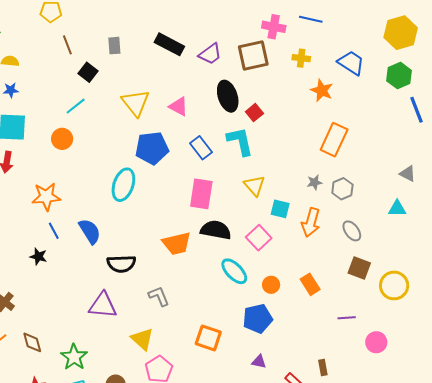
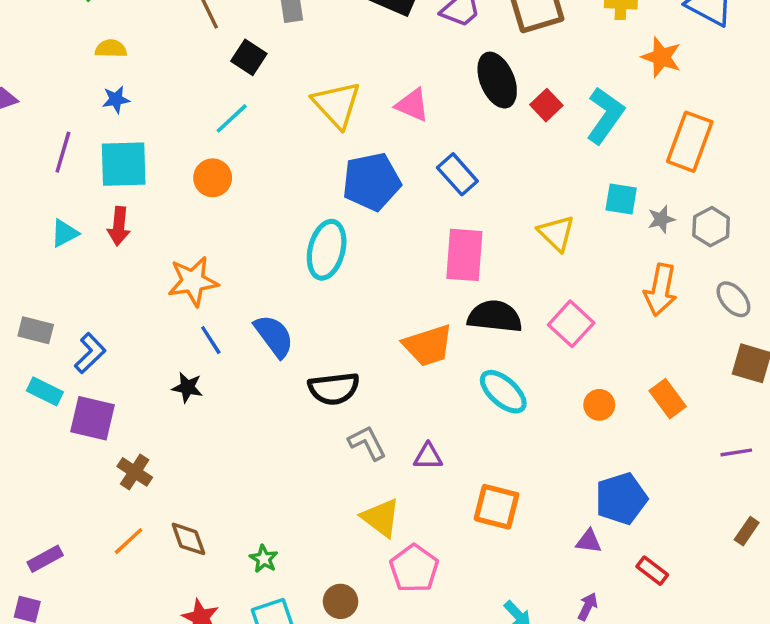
cyan L-shape: (240, 141) -> (605, 115), moved, turned 52
cyan square: (280, 209) -> (621, 199), moved
cyan ellipse: (234, 271) -> (503, 392), moved
gray L-shape: (159, 296) -> (367, 443), moved
purple triangle: (103, 305) -> (428, 456), moved, size x0.6
blue pentagon: (258, 319) -> (621, 499), moved
green star: (74, 357) -> (264, 559), size x0.6
brown rectangle: (323, 368) -> (747, 531), moved, turned 49

